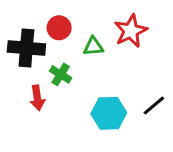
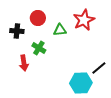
black cross: (26, 48) -> (17, 31), size x0.6
cyan hexagon: (109, 113) -> (81, 83), moved

